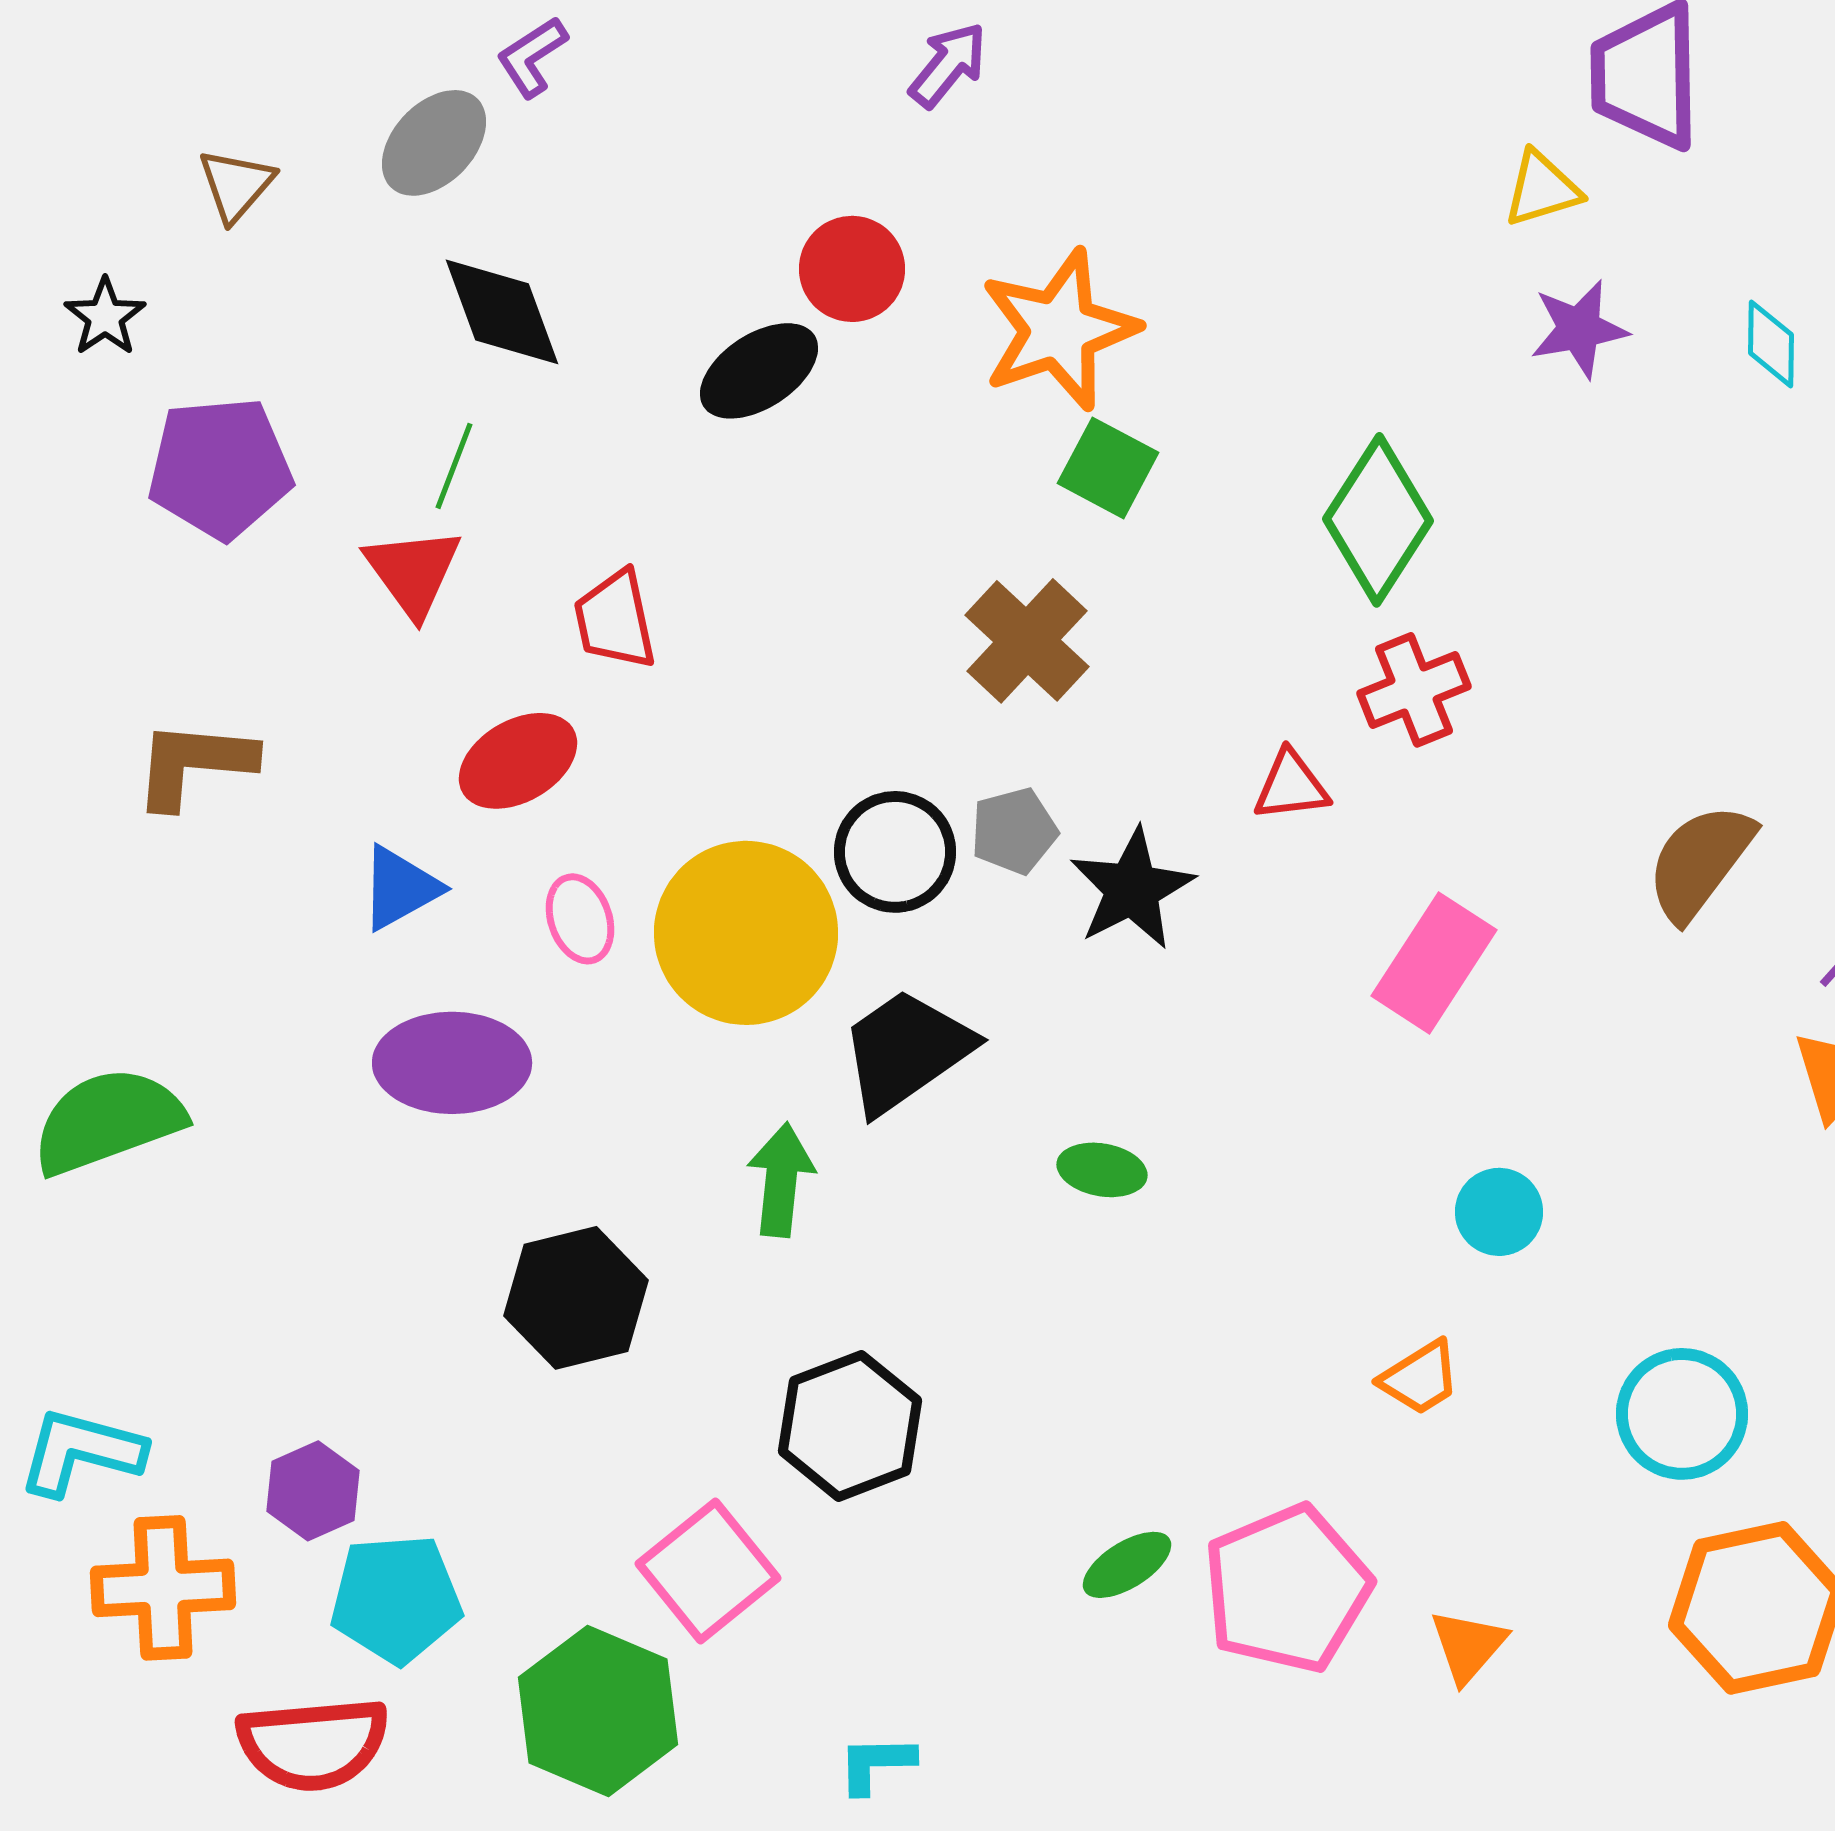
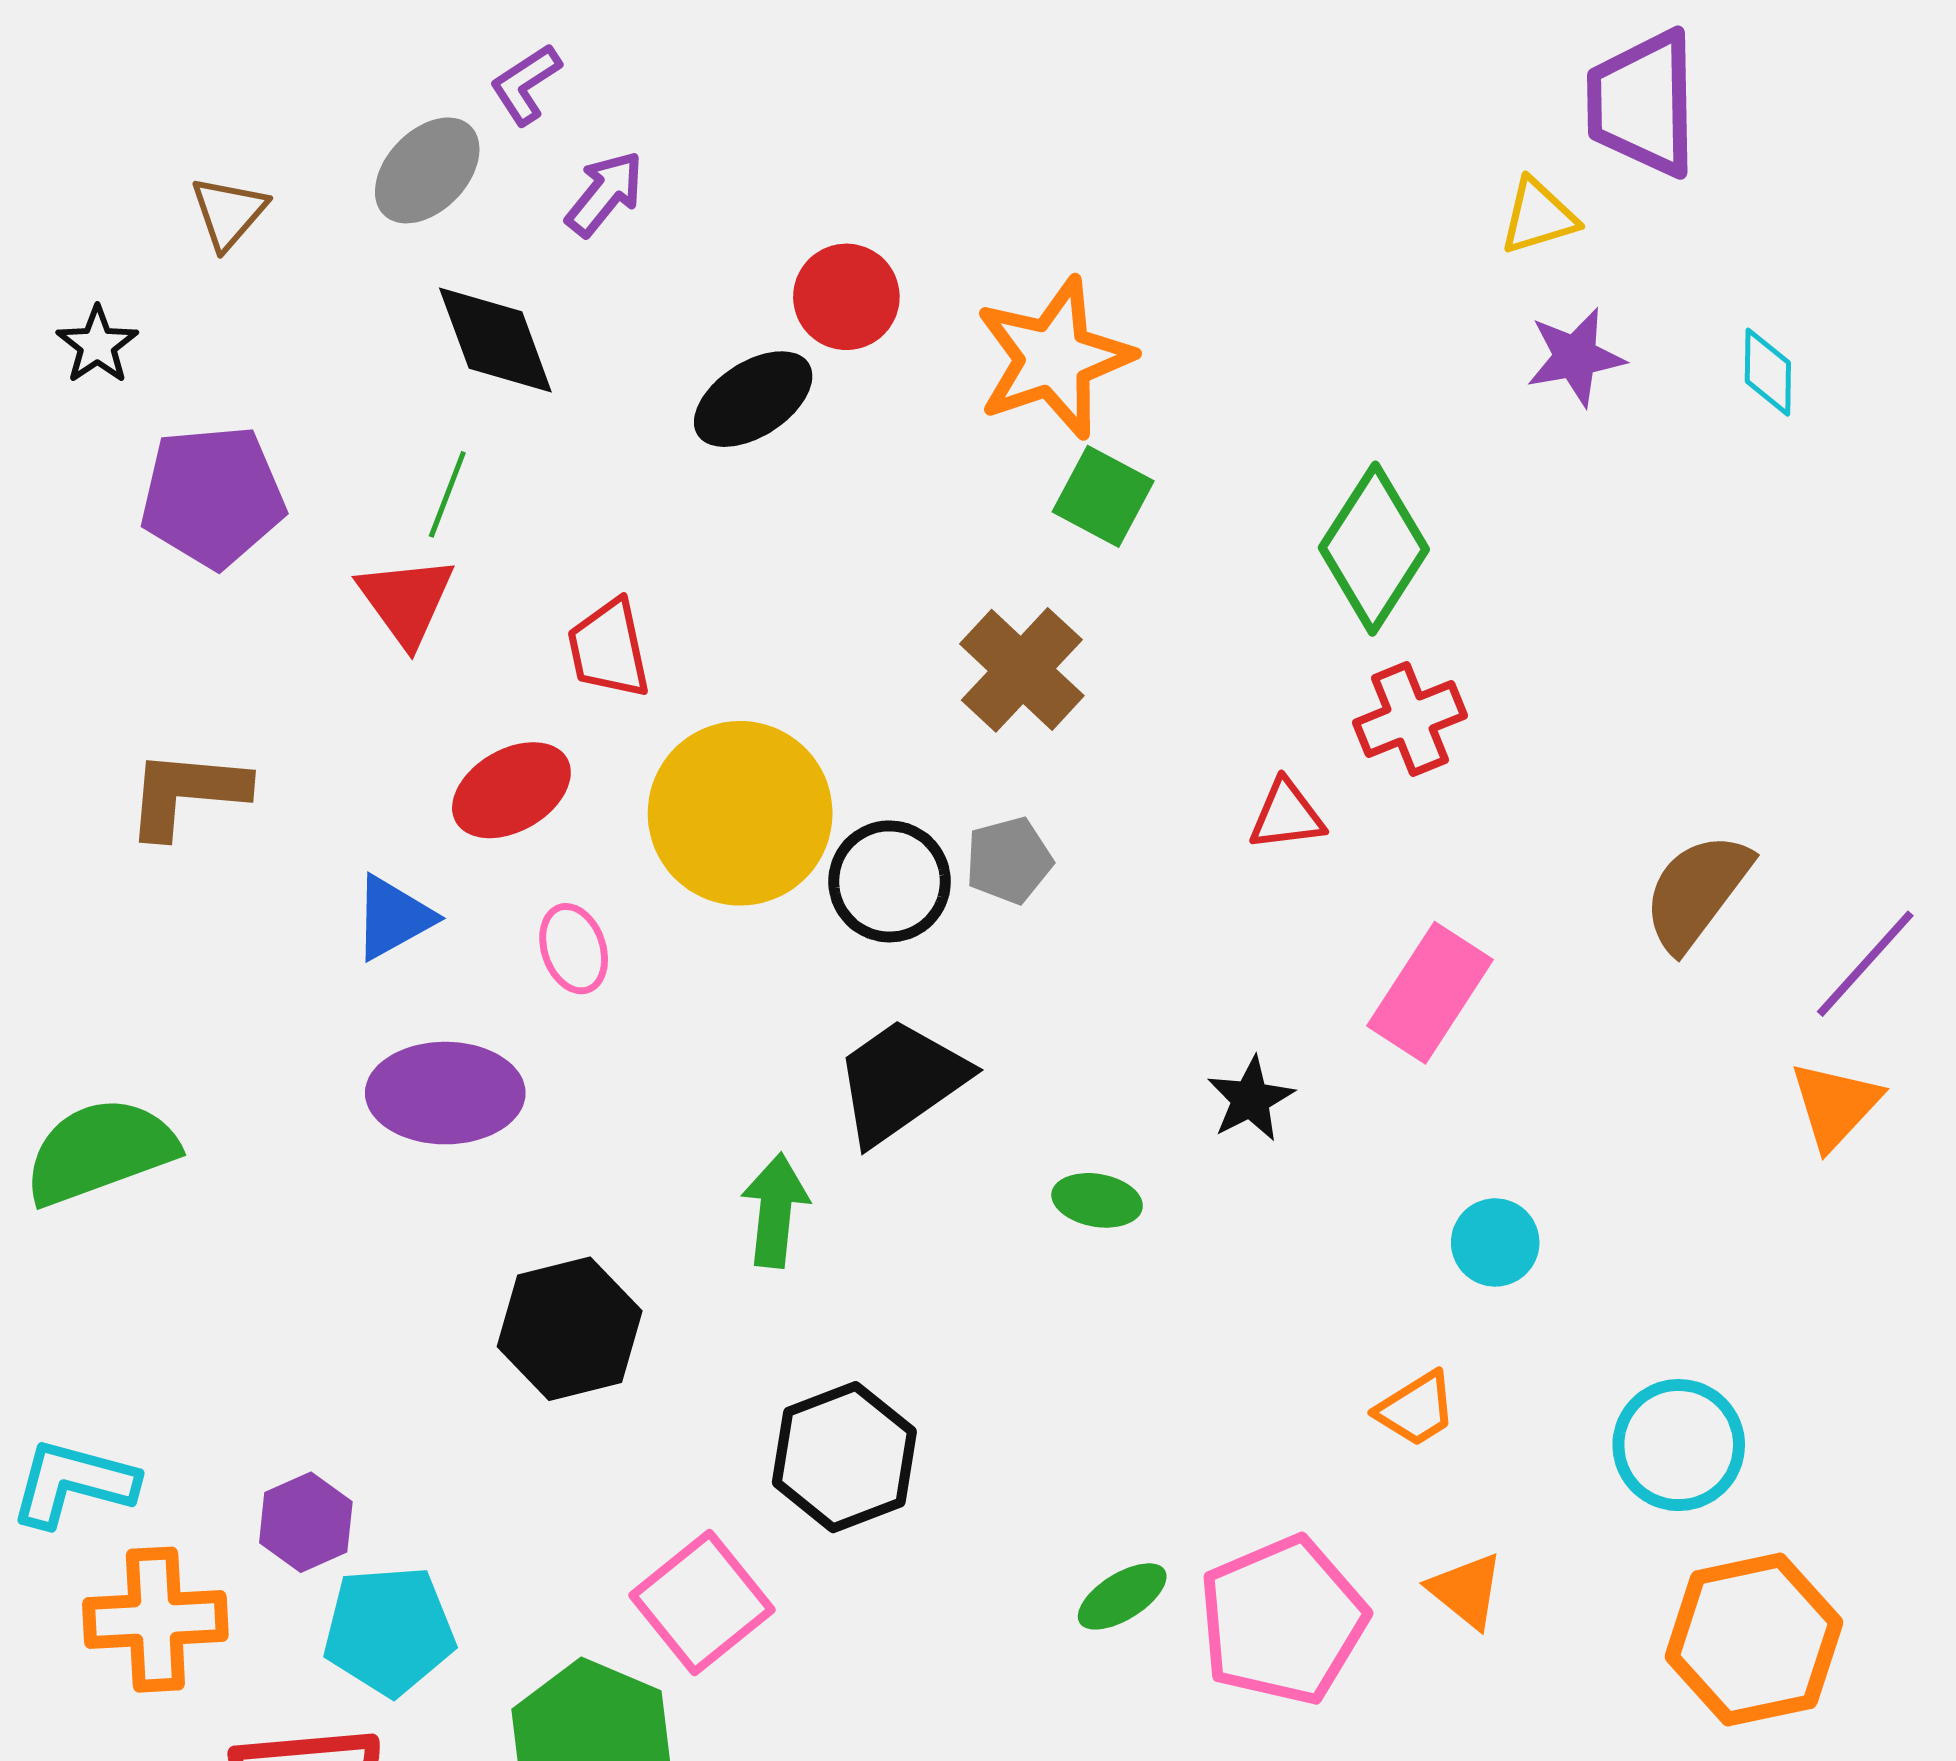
purple arrow: (948, 65) -> (605, 194), moved
black star: (1132, 889) -> (1251, 1099), moved, size x0.7
yellow circle: (746, 933) -> (740, 813), moved
orange triangle: (1468, 1646) -> (1466, 1590), moved, turned -32

